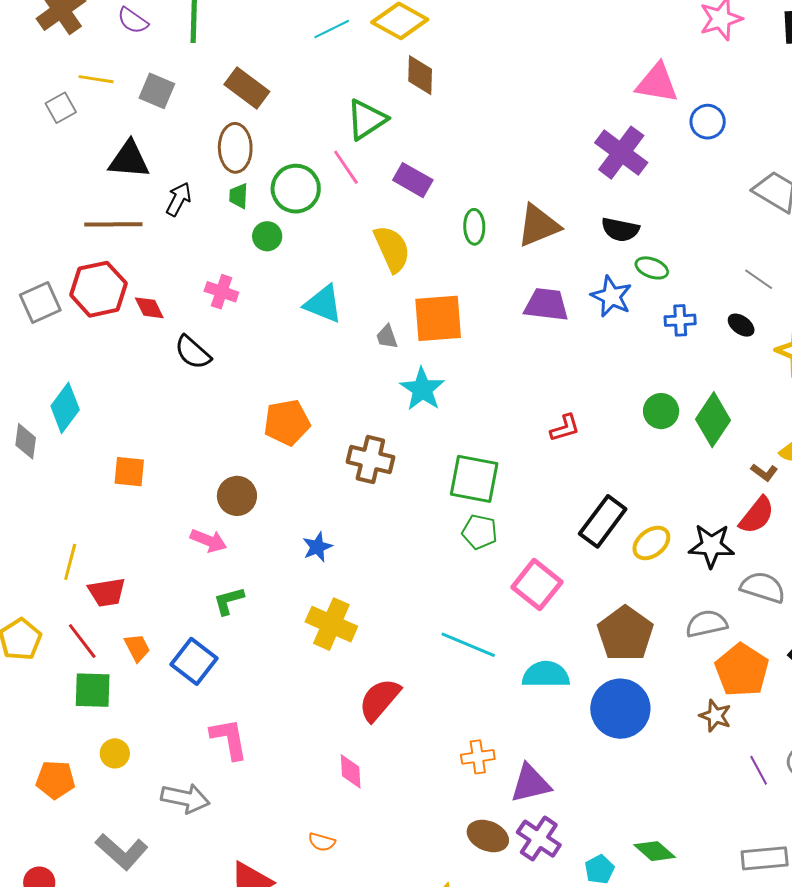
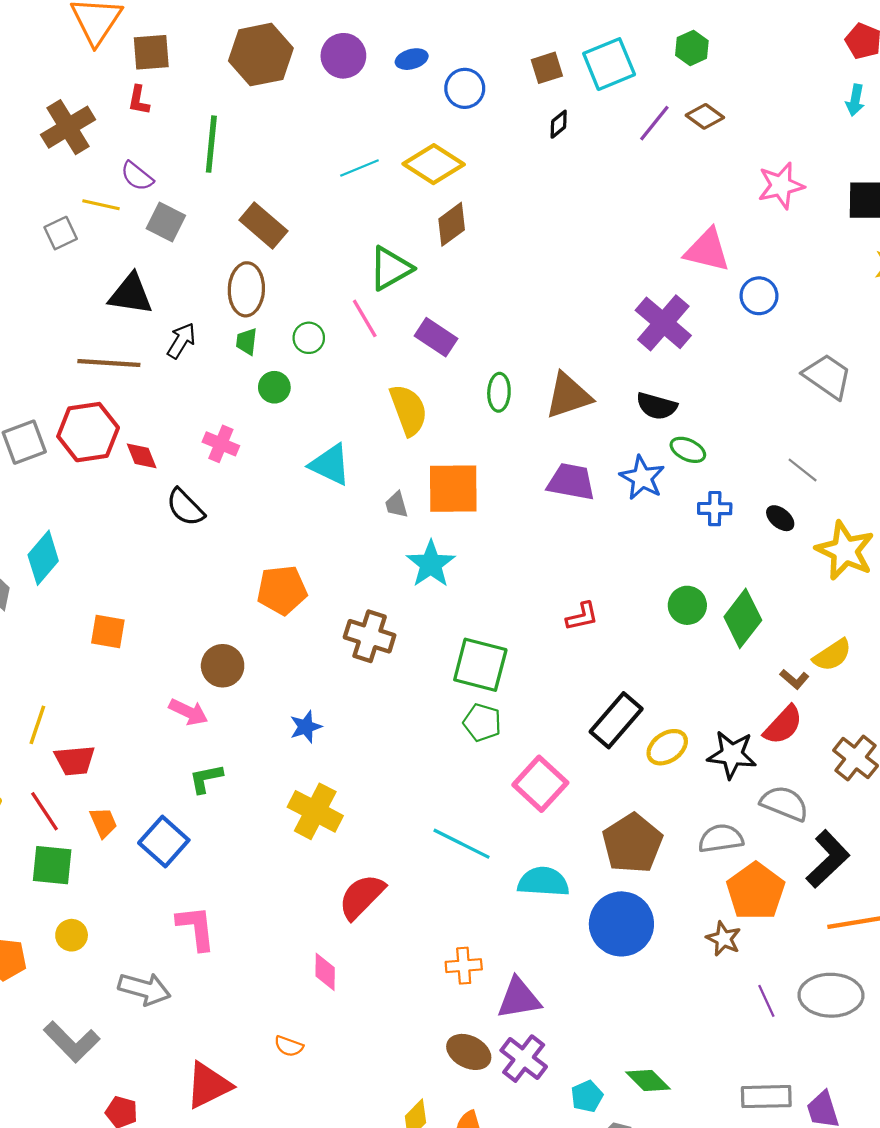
purple semicircle: (133, 21) -> (137, 176), moved
brown diamond: (420, 75) -> (452, 224), turned 48
green circle: (296, 189) -> (309, 338), size x0.6

